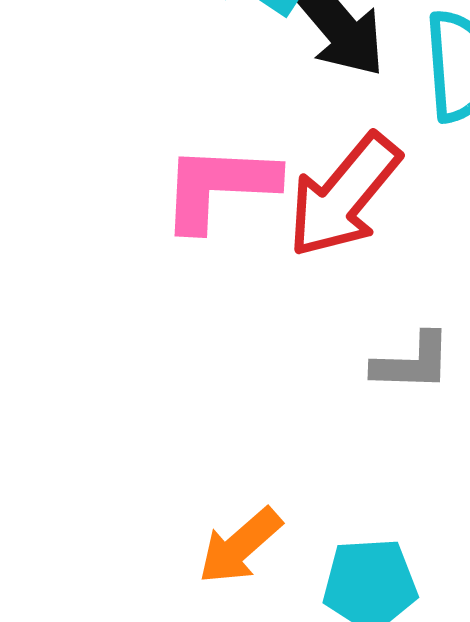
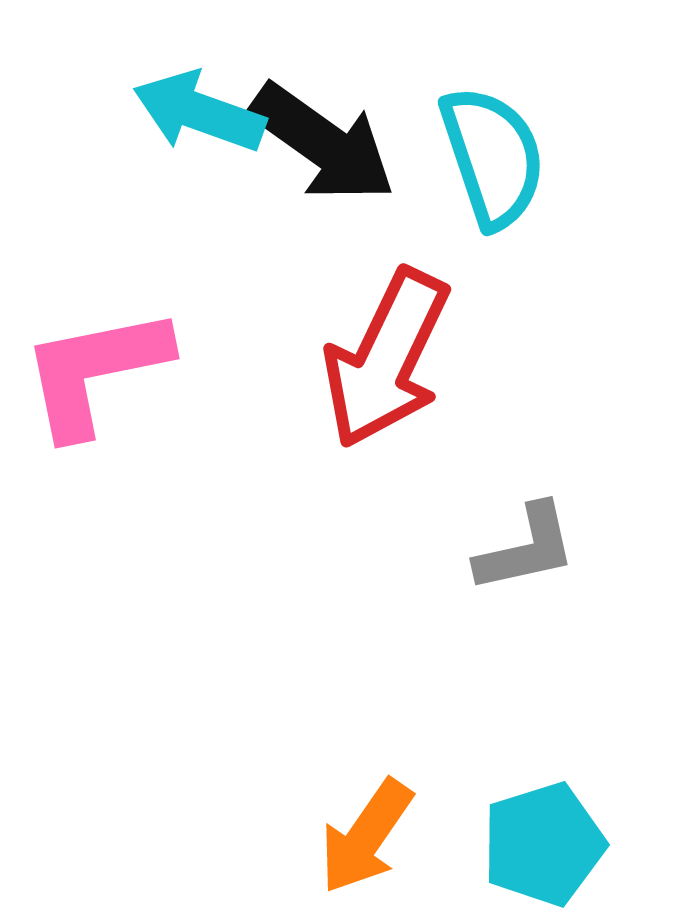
pink L-shape: (219, 187) -> (95, 371), moved

